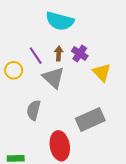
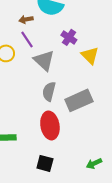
brown arrow: (59, 53) -> (26, 19), moved, turned -104
gray semicircle: (34, 110) -> (49, 91), moved

